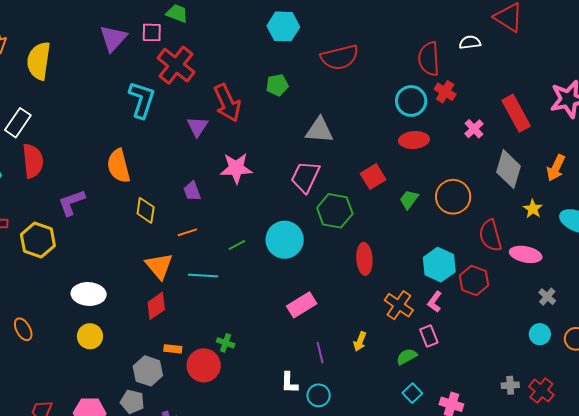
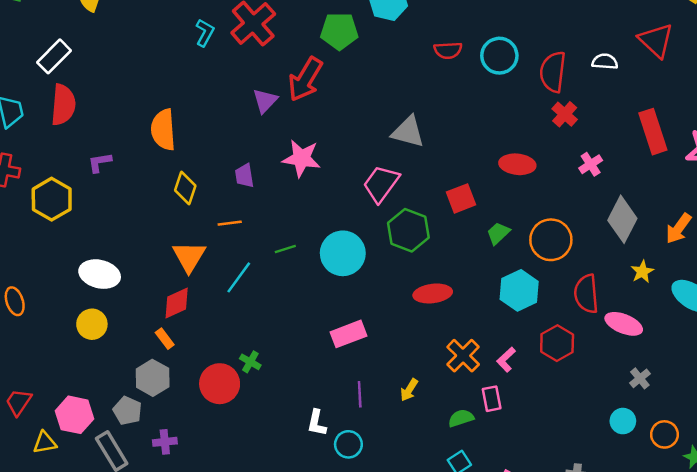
red semicircle: (340, 57) -> (448, 50), size x0.6
green pentagon: (277, 85) -> (339, 31), moved, size x1.4
cyan L-shape: (142, 100) -> (205, 33), moved, size x0.6
cyan circle: (411, 101) -> (499, 56), moved
red arrow: (227, 103) -> (305, 79), turned 45
red rectangle: (516, 113) -> (653, 132), moved
purple L-shape: (72, 203) -> (100, 162), size x0.7
red ellipse: (364, 259) -> (433, 293), turned 76
cyan hexagon: (439, 265) -> (519, 290), moved
cyan line: (203, 275) -> (239, 277), turned -68
orange rectangle: (173, 349) -> (165, 339), moved, turned 36

